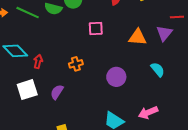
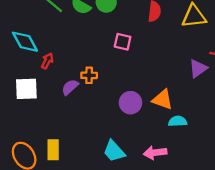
orange triangle: (138, 37) -> (163, 100), moved
cyan semicircle: (158, 70) -> (178, 121), moved, turned -70
purple semicircle: (57, 92) -> (70, 87), moved

